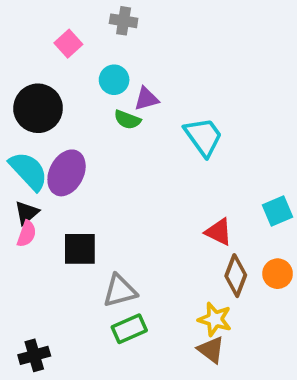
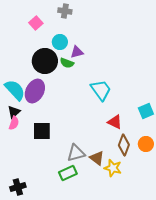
black circle: (38, 108) -> (45, 61), moved
cyan trapezoid: (203, 137) -> (101, 90), moved
gray triangle: (120, 291) -> (76, 153), moved
brown triangle: (211, 350) -> (97, 158), moved

